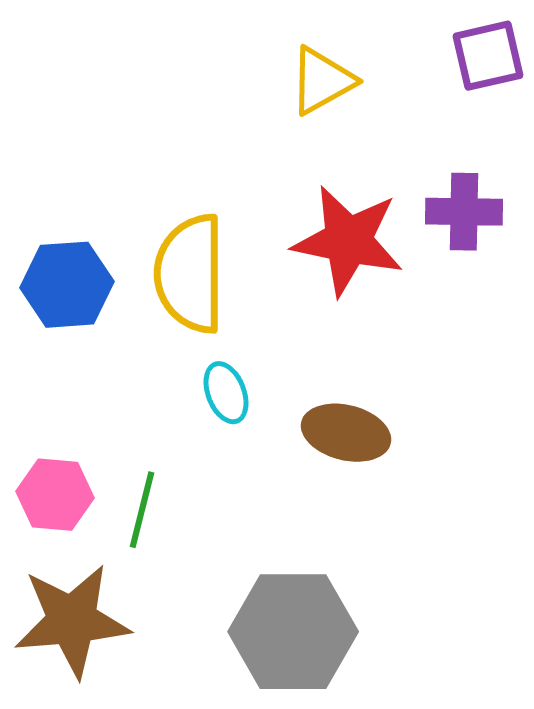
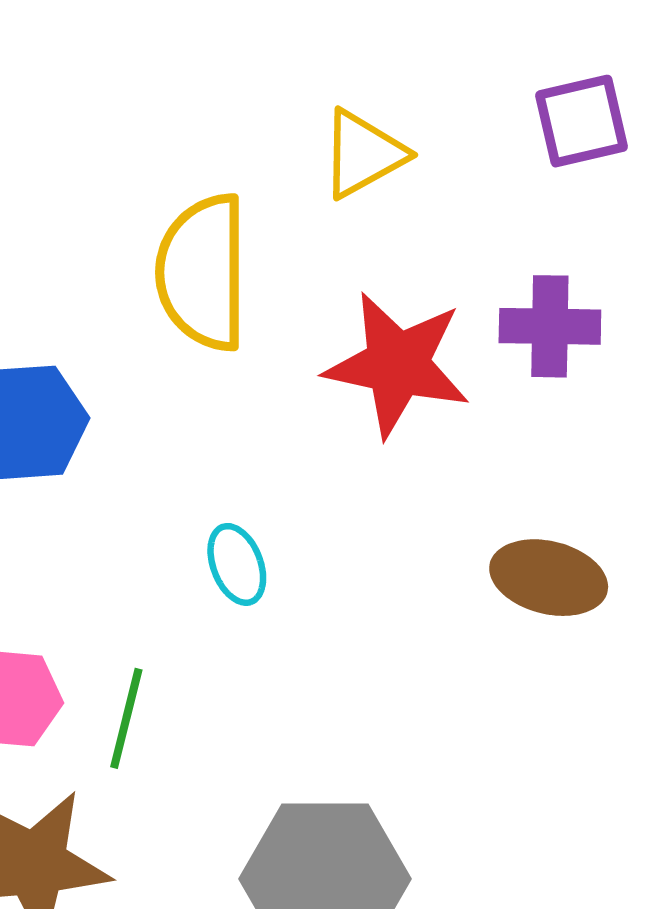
yellow semicircle: (190, 274) -> (203, 272), moved
brown ellipse: (346, 433) -> (549, 578), moved

